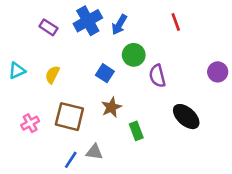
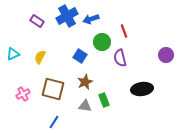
red line: (176, 22) -> (124, 31), moved
blue arrow: (119, 25) -> (91, 19), turned 42
black ellipse: (186, 117) -> (142, 89), turned -50
gray triangle: (94, 152) -> (85, 106), moved

